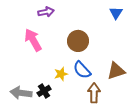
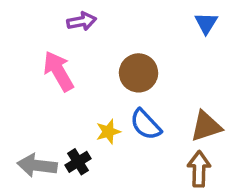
brown arrow: (94, 93) -> (199, 169), moved

